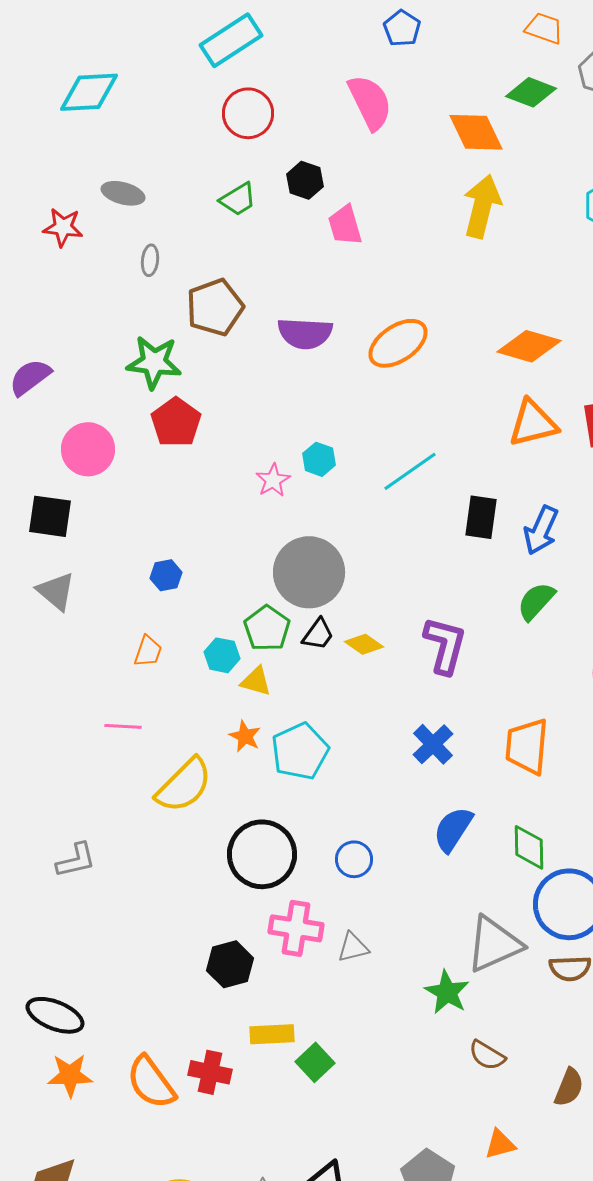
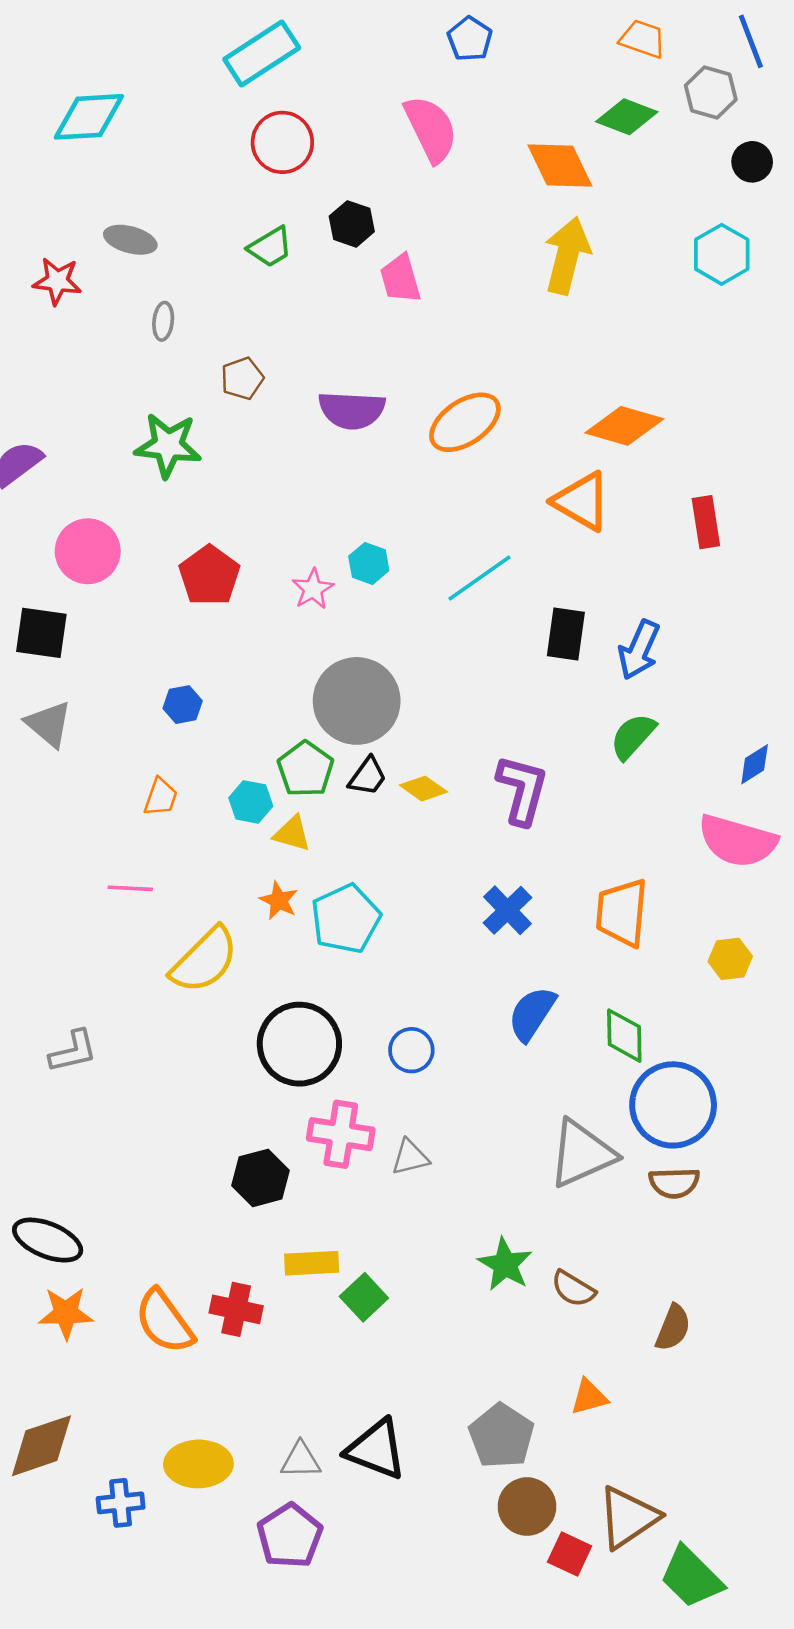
brown pentagon: (215, 307) -> (242, 378), size x0.6
red pentagon: (176, 422) -> (209, 576), moved
orange triangle: (533, 423) -> (582, 501), moved, turned 44
green star: (447, 992) -> (505, 1264), moved

